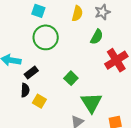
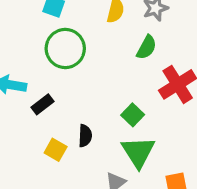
green square: (71, 78) -> (133, 115), moved
black semicircle: (25, 90) -> (85, 136), moved

